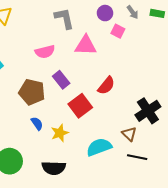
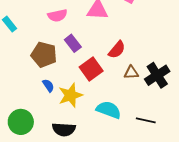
yellow star: (60, 133) -> (70, 95), size x1.4
brown triangle: (129, 134) -> (131, 73), moved, turned -49
cyan semicircle: (99, 147) -> (109, 110), turned 40

